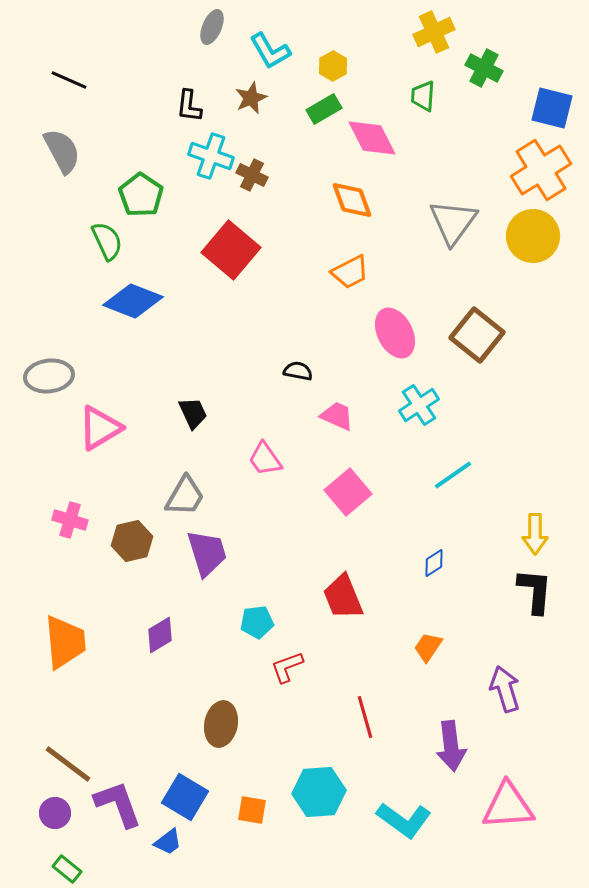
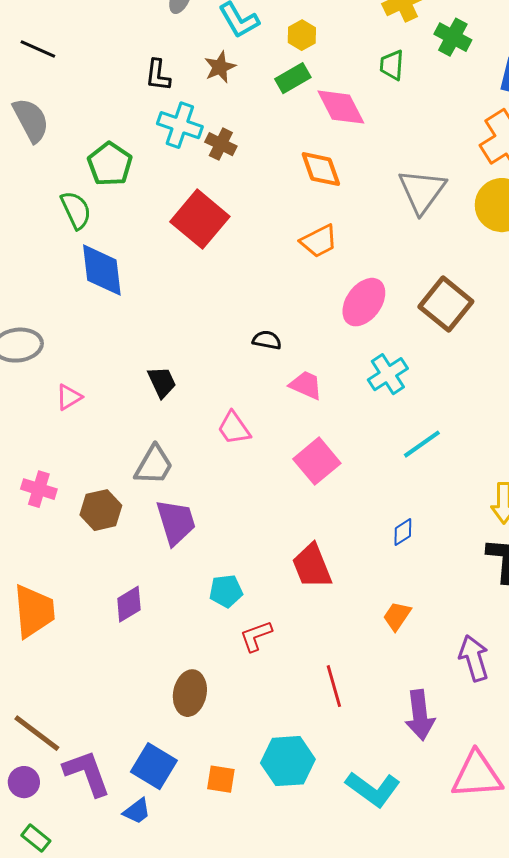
blue diamond: (133, 301) -> (102, 270), turned 62
pink ellipse: (395, 333) -> (364, 302), turned 63
pink triangle: (100, 428) -> (69, 397), size x0.6

